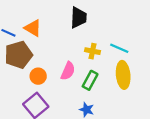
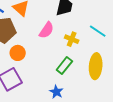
cyan line: (119, 48) -> (98, 31), moved
pink semicircle: (68, 71) -> (46, 30), moved

